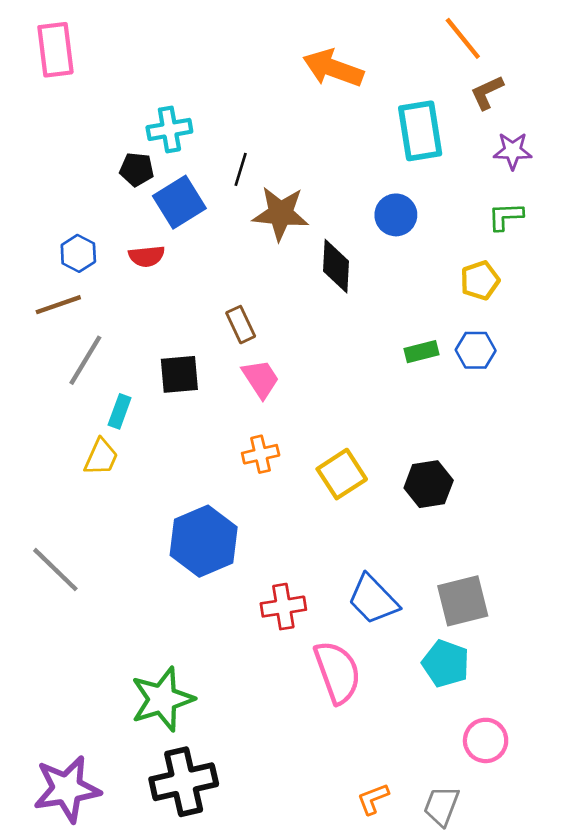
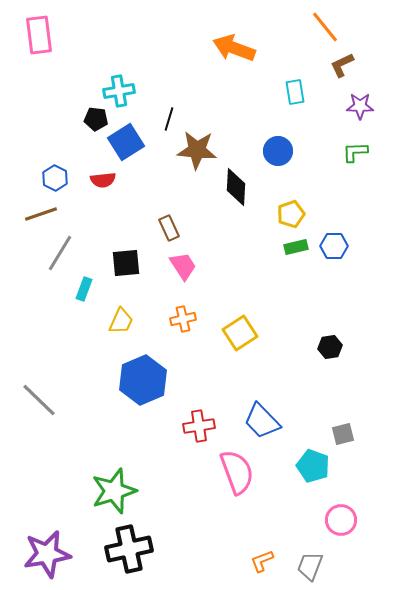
cyan rectangle: (420, 131) -> (295, 92), size x0.6
yellow pentagon: (480, 280) -> (291, 214), moved
yellow trapezoid: (101, 457) -> (121, 321), moved
black hexagon: (429, 484) -> (330, 347), moved, size x0.7
gray square: (463, 601) -> (343, 434), moved, size x0.6

